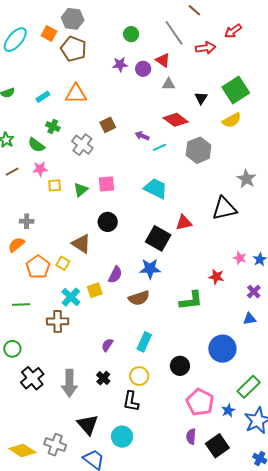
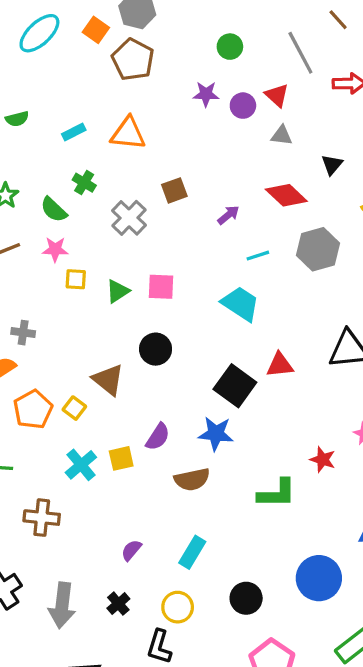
purple arrow: (142, 136) -> (228, 215), turned 112
cyan line: (159, 147) -> (258, 256), moved
brown cross: (58, 321) -> (42, 518), moved

